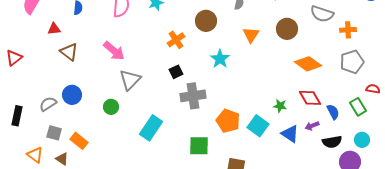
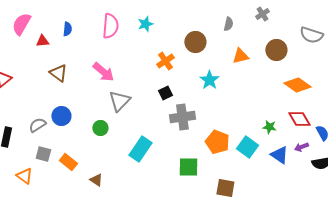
red triangle: (54, 29) -> (42, 41), moved
orange triangle: (251, 35) -> (240, 56), turned 42
brown triangle: (62, 159) -> (96, 180), moved

